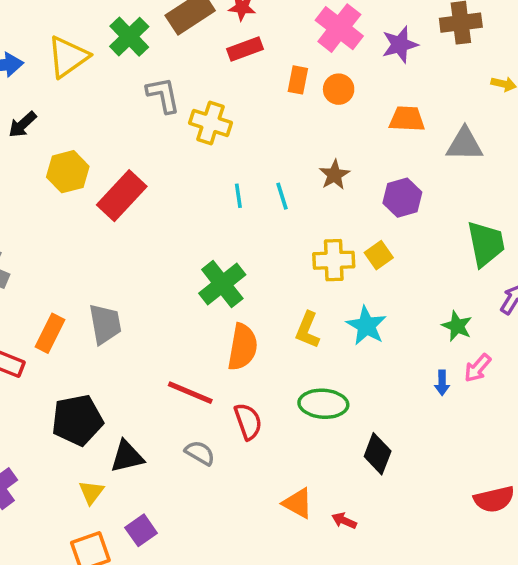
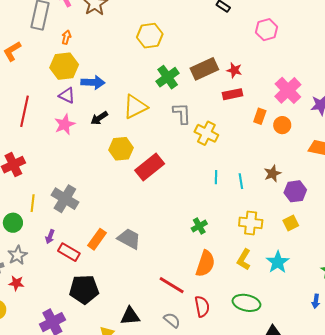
yellow triangle: (68, 57) -> (135, 107), moved
purple hexagon: (402, 198) -> (295, 191), moved
yellow cross: (334, 260) -> (251, 223), moved
green cross: (222, 284) -> (199, 226), size x0.6
gray trapezoid: (105, 324) -> (129, 239), turned -60
black pentagon: (77, 420) -> (84, 289), moved

